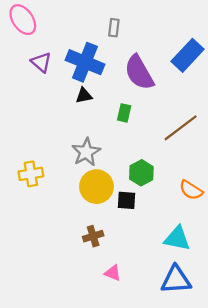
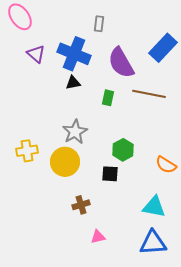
brown line: (181, 128) -> (149, 94), moved, turned 48
yellow circle: (97, 187) -> (65, 162), moved
pink triangle: (113, 273) -> (98, 237), turned -35

